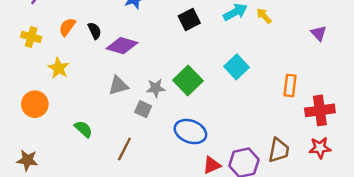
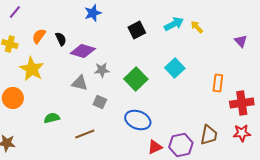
yellow star: (59, 68) -> (32, 69), size x1.4
gray triangle: (118, 86) -> (80, 83), turned 30
gray star: (156, 88) -> (102, 70), moved
green semicircle: (83, 129) -> (52, 118), turned -56
brown line: (124, 149) -> (85, 134), turned 42

